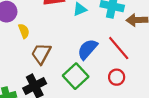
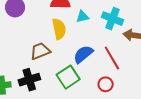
yellow semicircle: (24, 31) -> (59, 29), moved, size x1.5
brown trapezoid: (41, 54) -> (40, 51), turned 30

